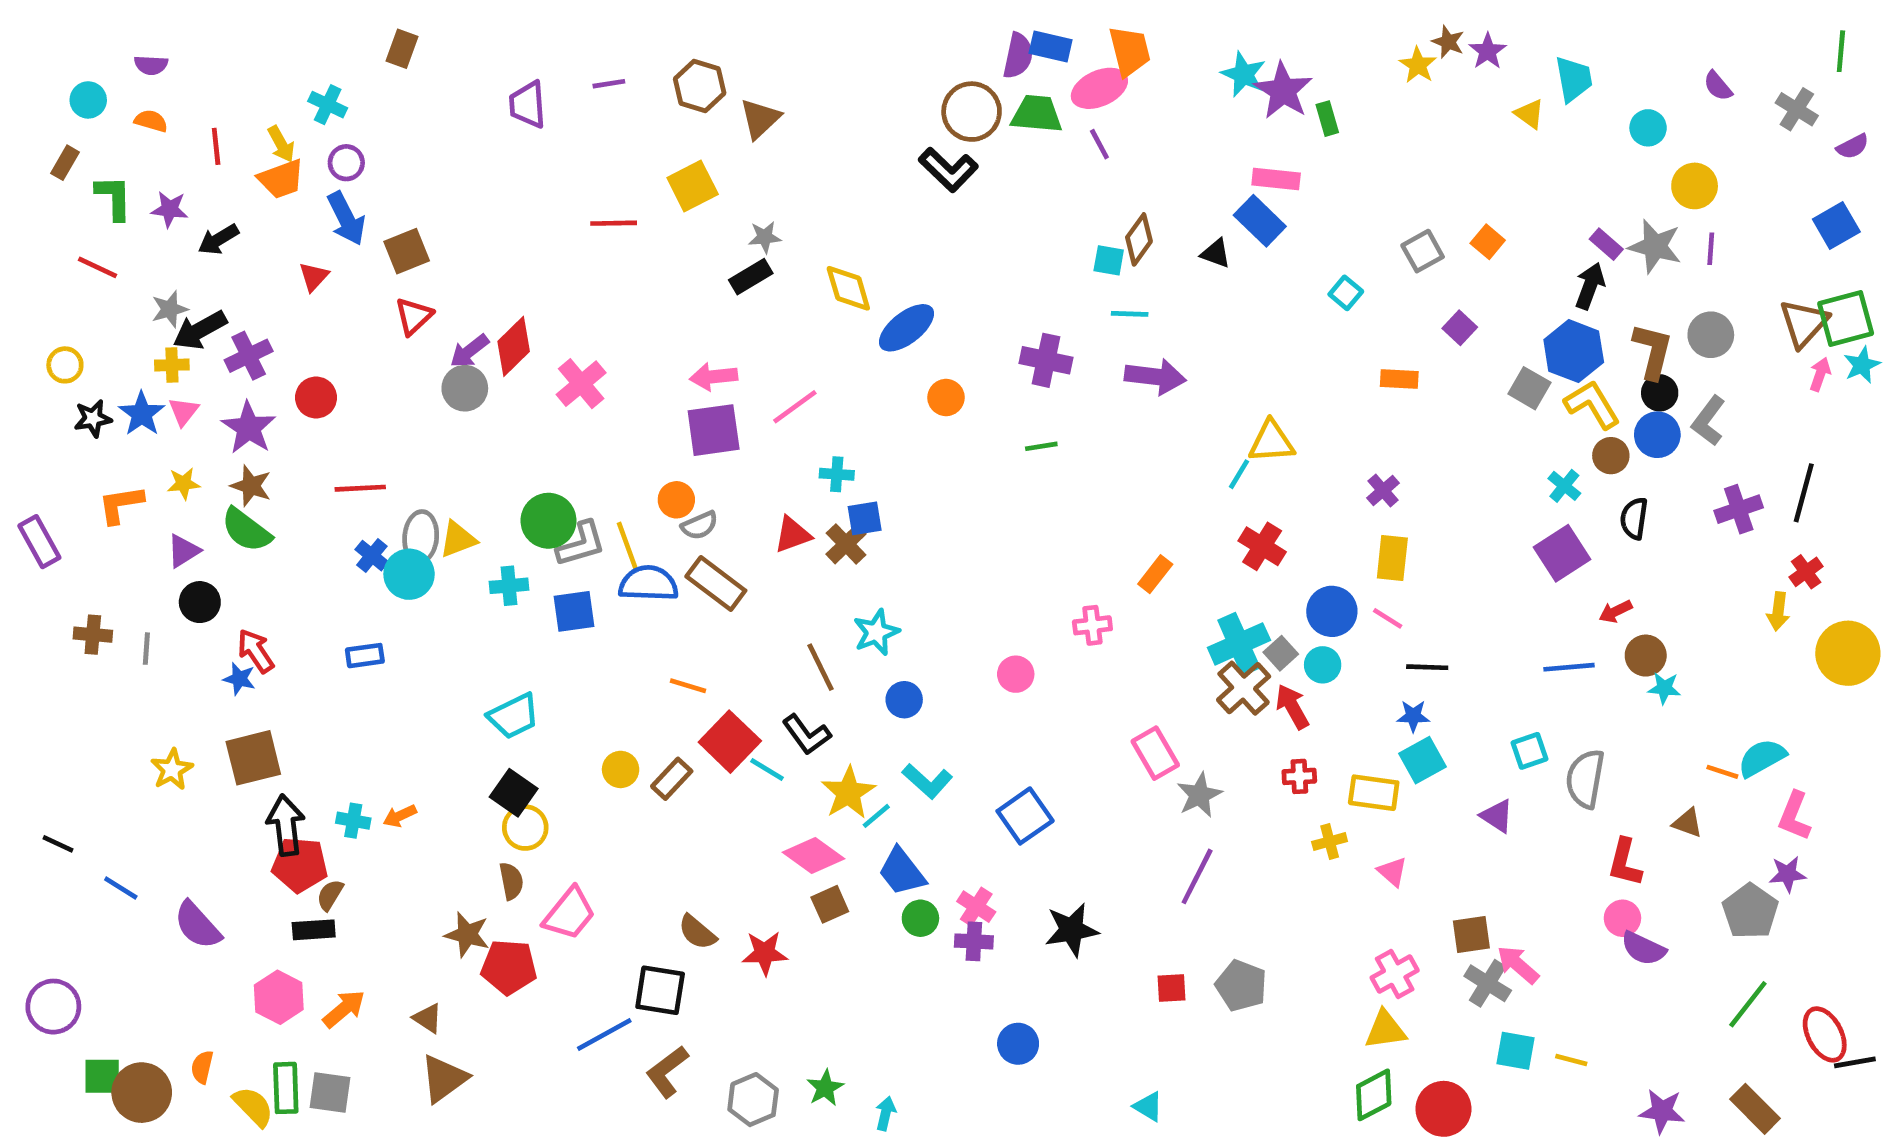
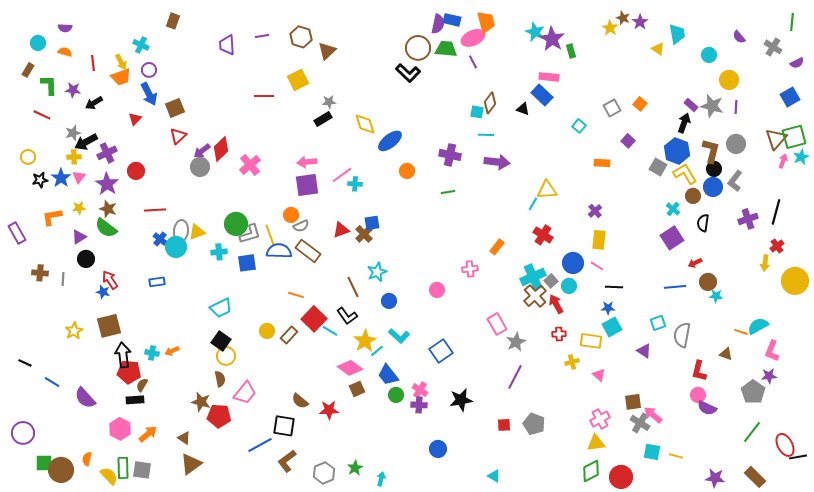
cyan cross: (837, 474) -> (355, 184), moved

